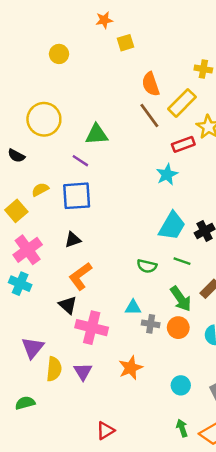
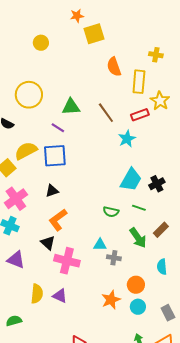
yellow square: (126, 43) -> (94, 34), size x1.5
yellow rectangle: (182, 103) -> (139, 82), turned -40
brown line: (149, 115) -> (106, 113), moved
yellow semicircle: (40, 190) -> (26, 151), size x1.6
orange circle: (178, 328) -> (136, 285), moved
purple triangle: (33, 348) -> (16, 260), moved, turned -48
orange star: (131, 368) -> (111, 300), moved
purple triangle: (83, 372) -> (60, 296), turned -35

